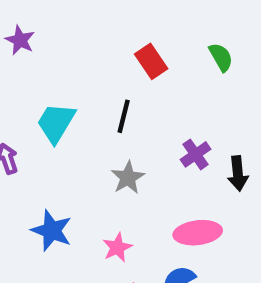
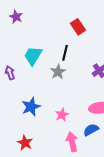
gray star: (128, 178) -> (58, 72), moved
blue star: (52, 231) -> (31, 107), turned 30

